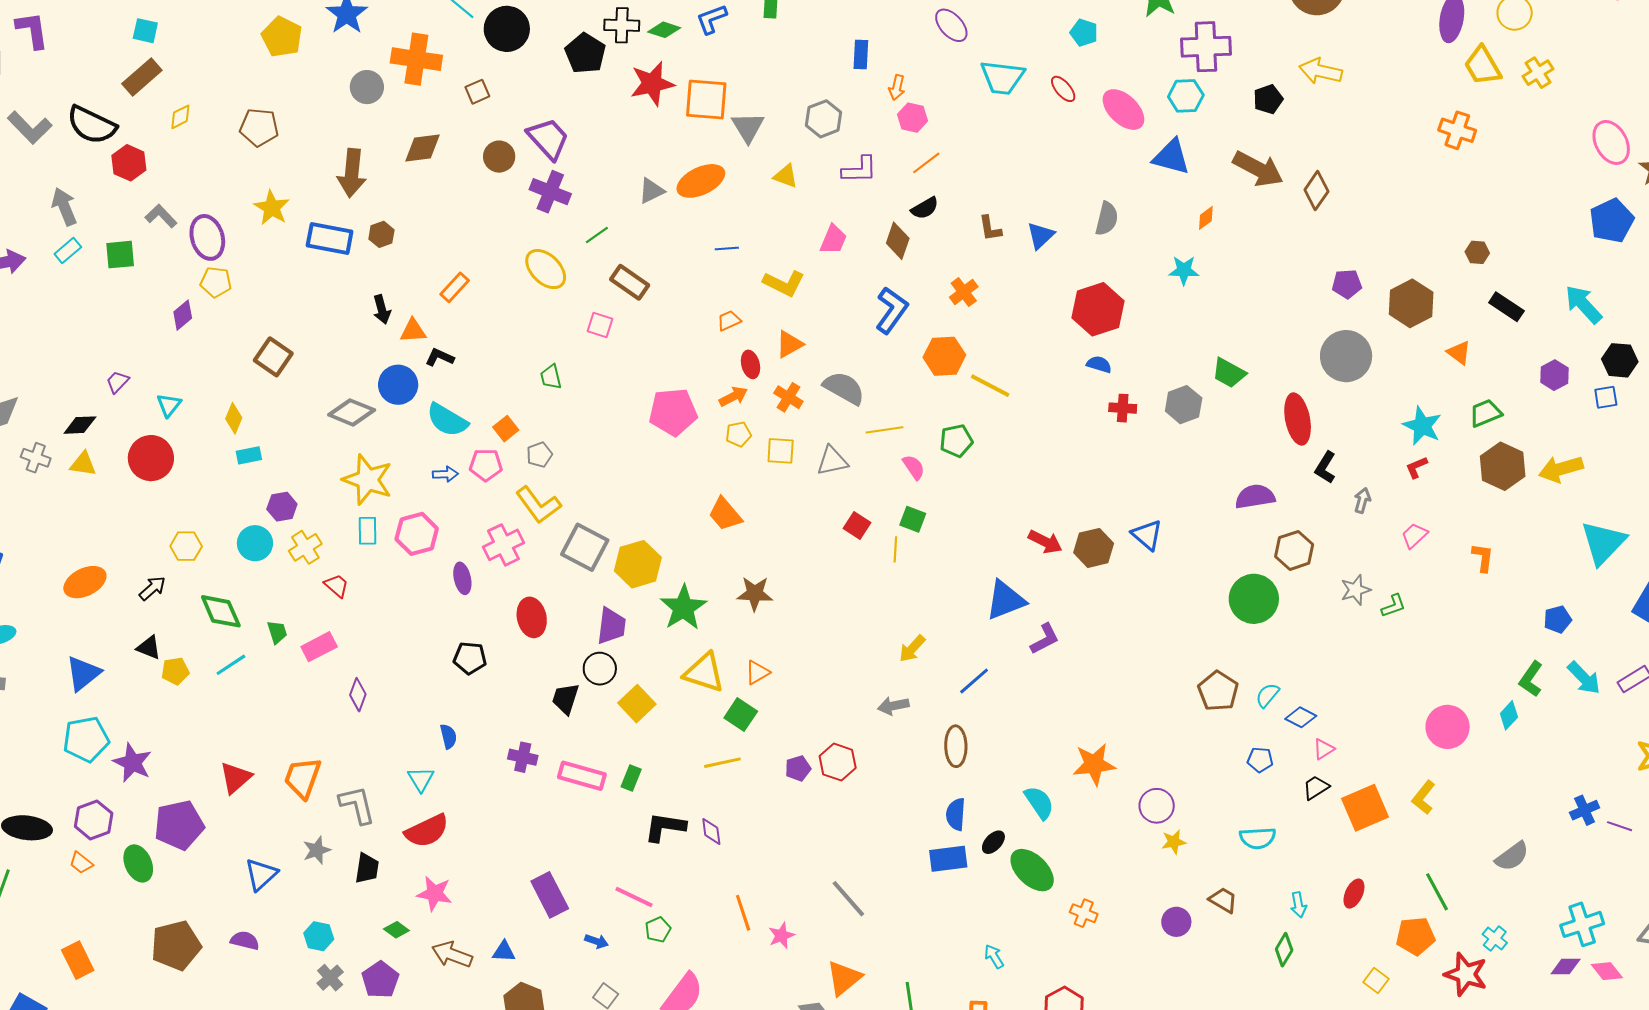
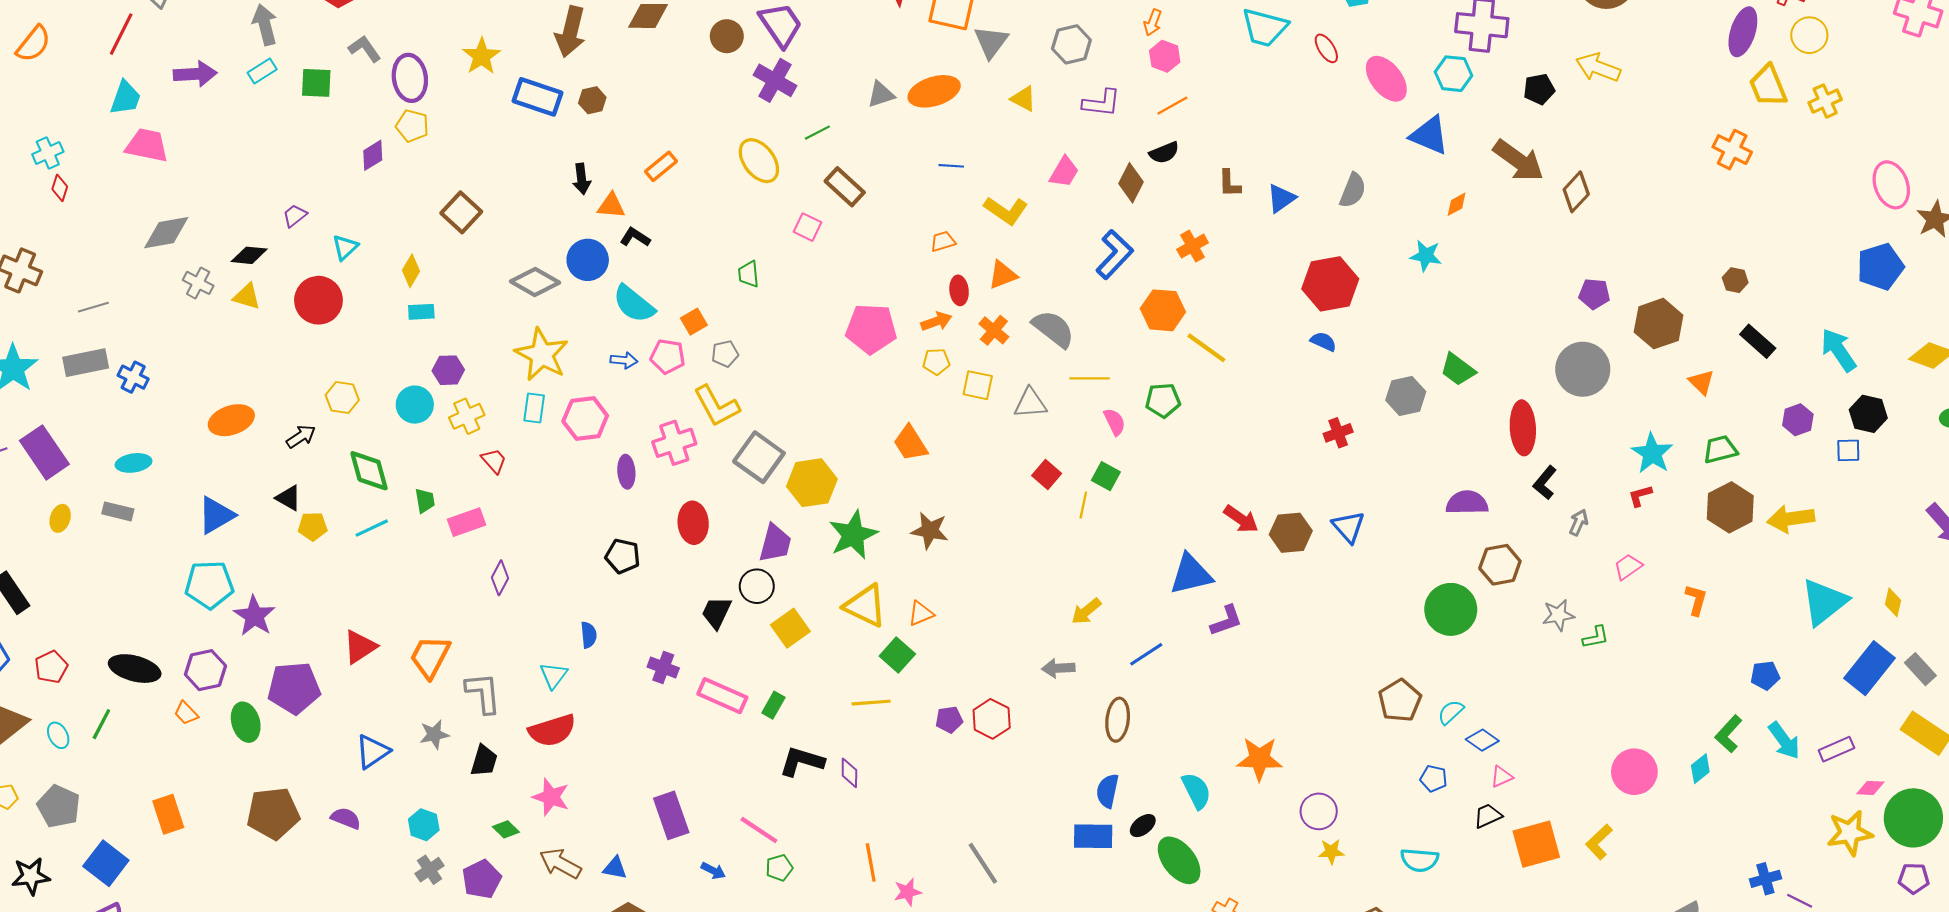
red cross: (1123, 408) -> (1338, 433), moved, turned -32

